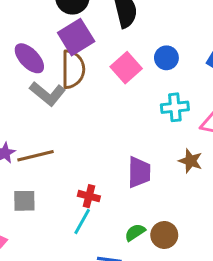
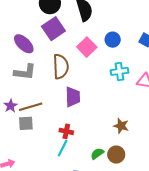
brown semicircle: (73, 69) -> (61, 67), moved
gray L-shape: (48, 94) -> (25, 72), moved, turned -30
brown star: (191, 161) -> (121, 126), moved
purple trapezoid: (139, 172) -> (73, 97), moved
gray square: (24, 201) -> (26, 123), moved

